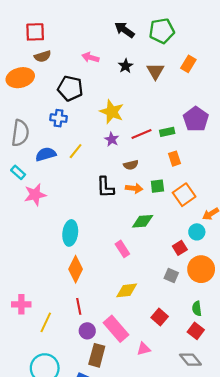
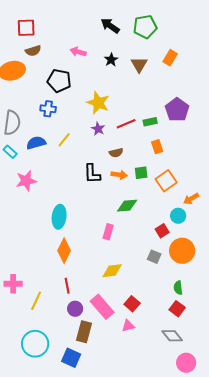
cyan rectangle: (18, 172) -> (10, 152), moved
pink rectangle: (122, 249) -> (108, 232), turned 49
red square: (160, 317) -> (132, 304), moved

